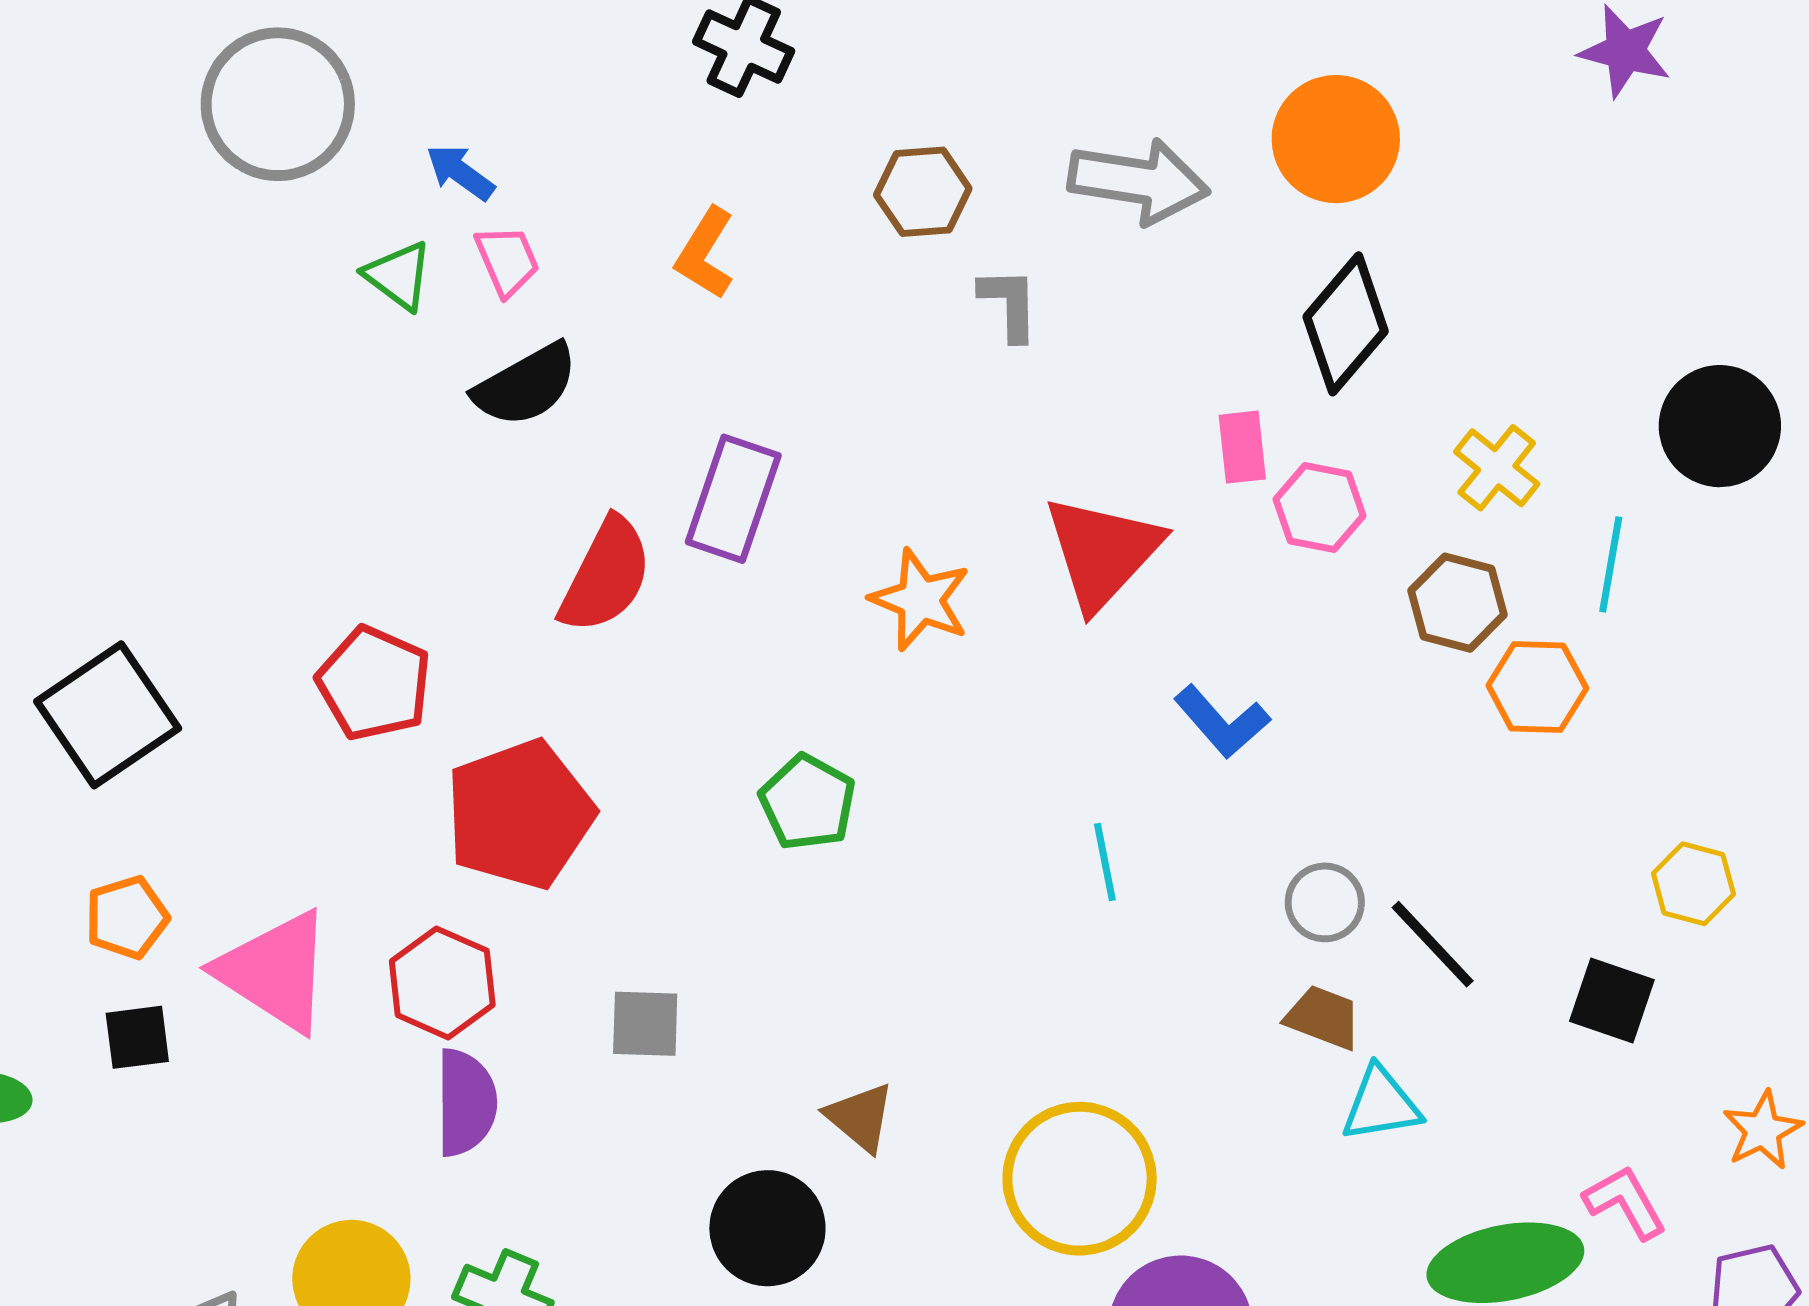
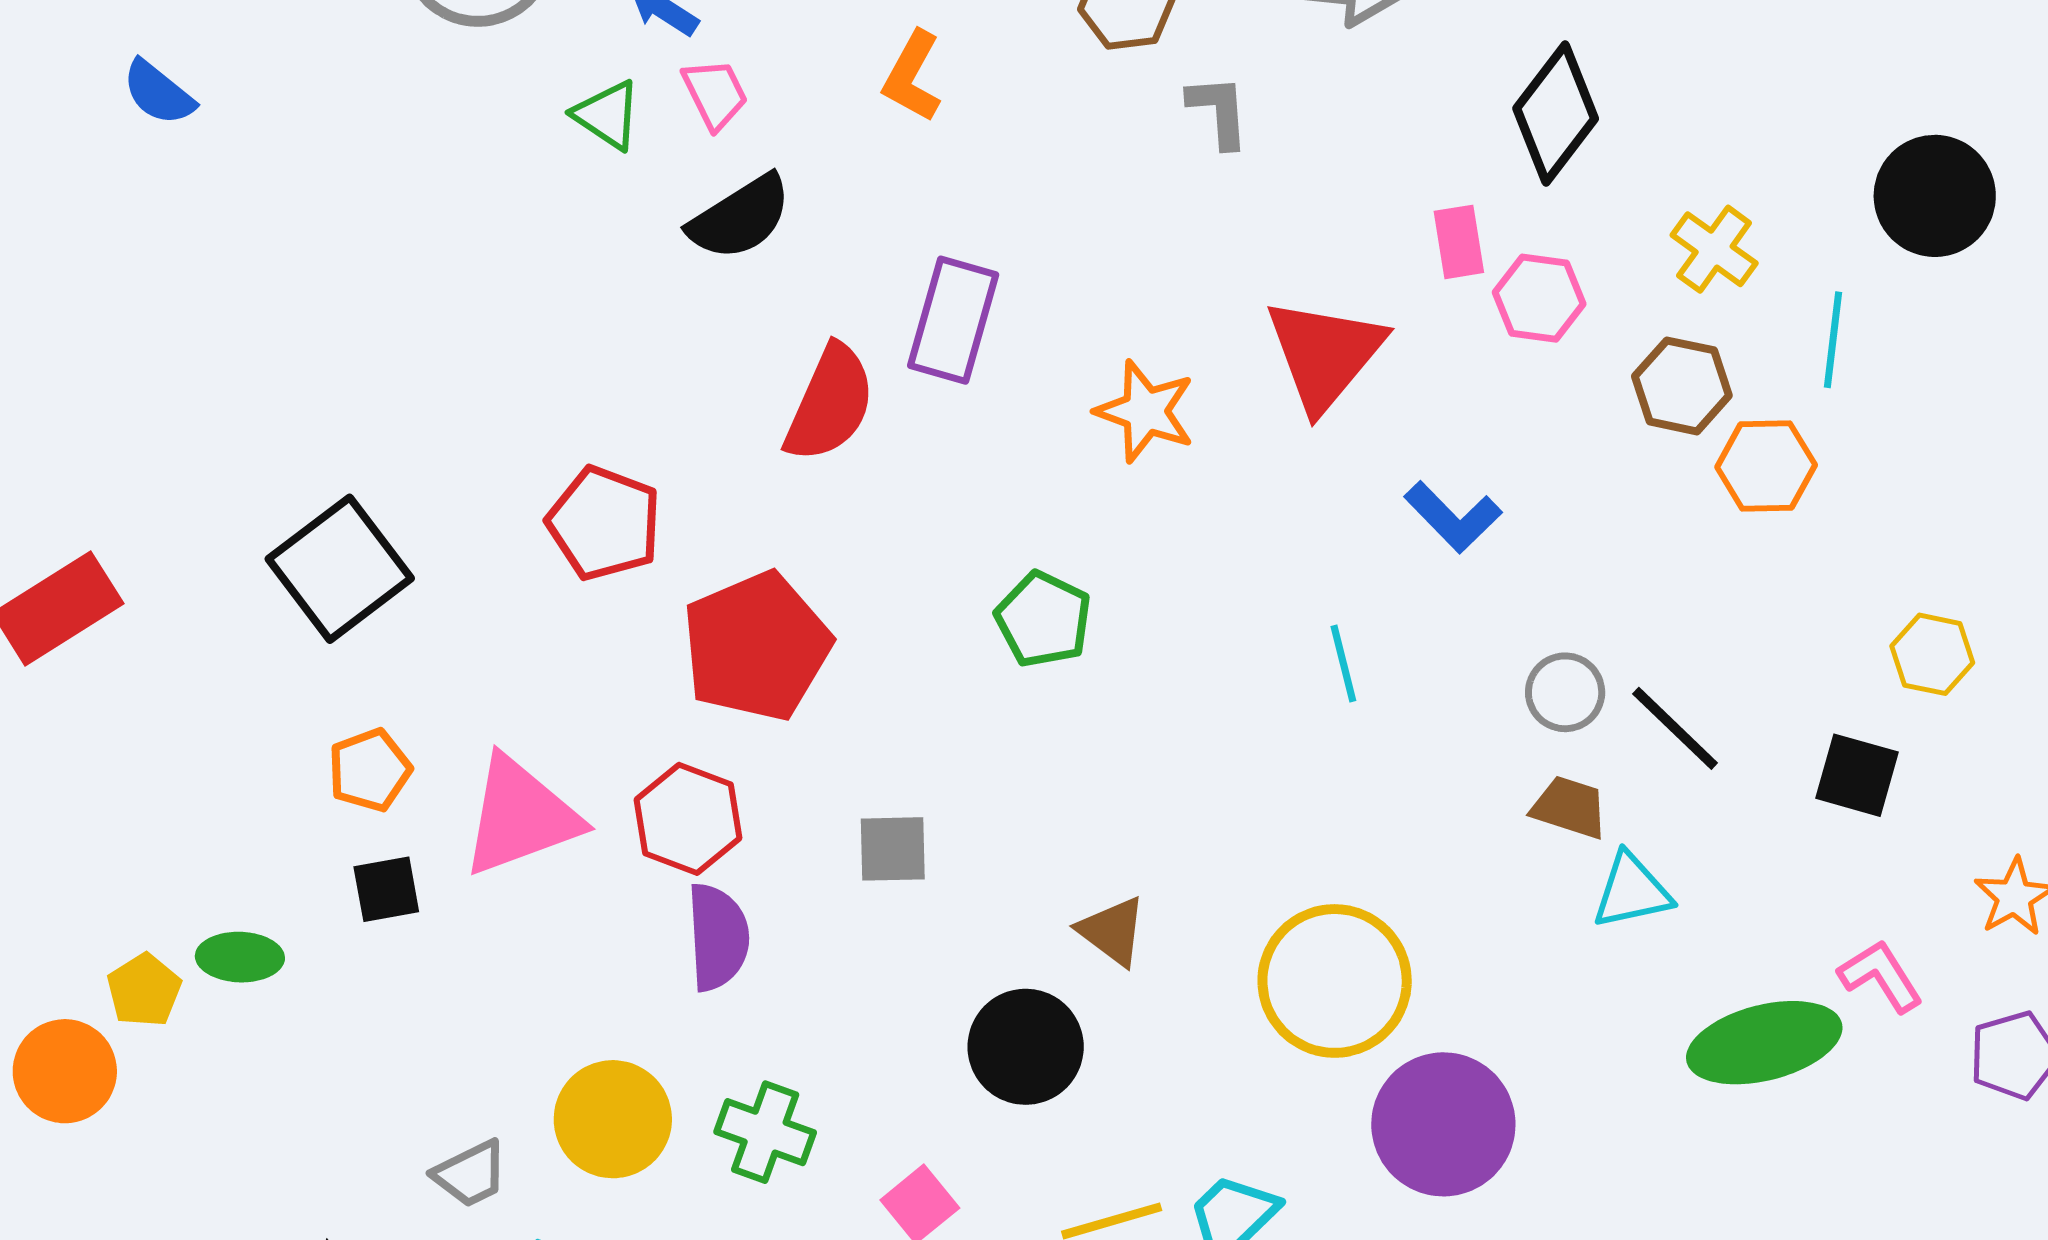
pink triangle: (275, 971) -> (520, 816), turned -50

